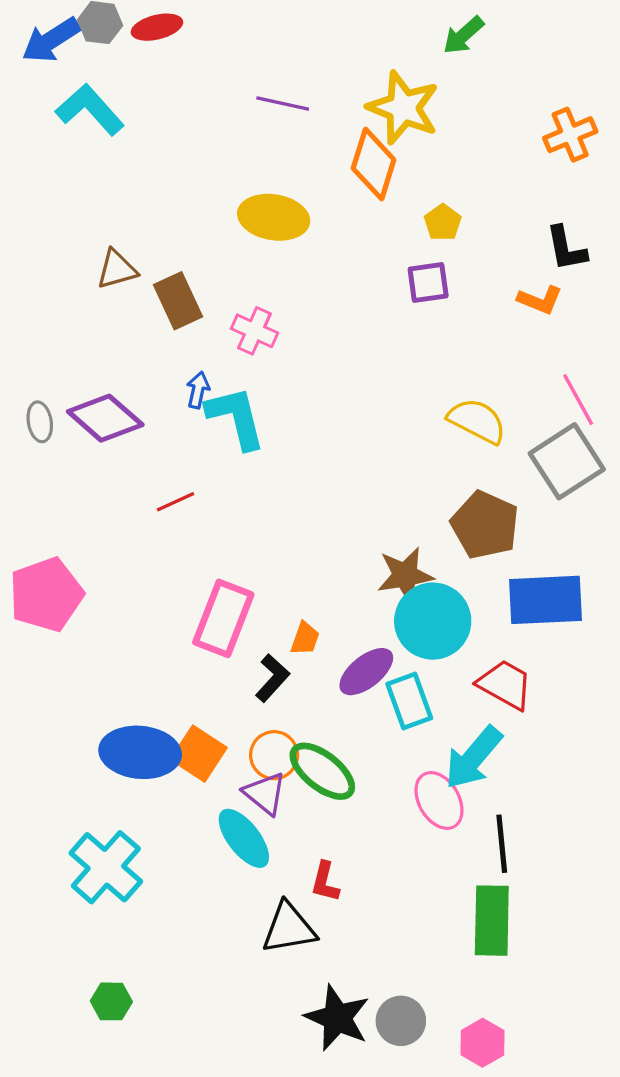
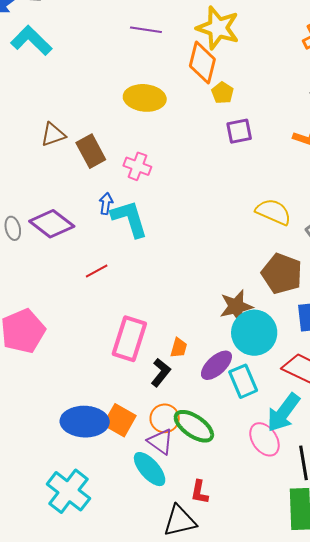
yellow pentagon: (443, 222) -> (223, 93), moved

